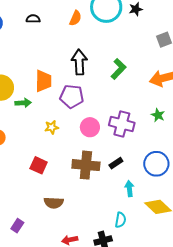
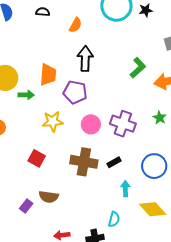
orange semicircle: (75, 18) -> (75, 25), moved
green L-shape: (118, 69) -> (138, 68), moved
yellow star: (52, 127) -> (53, 121), size x1.5
purple rectangle: (17, 226) -> (26, 206), moved

